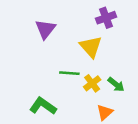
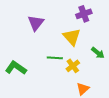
green arrow: (116, 85) -> (98, 53), moved
green L-shape: (43, 106) -> (16, 68), moved

